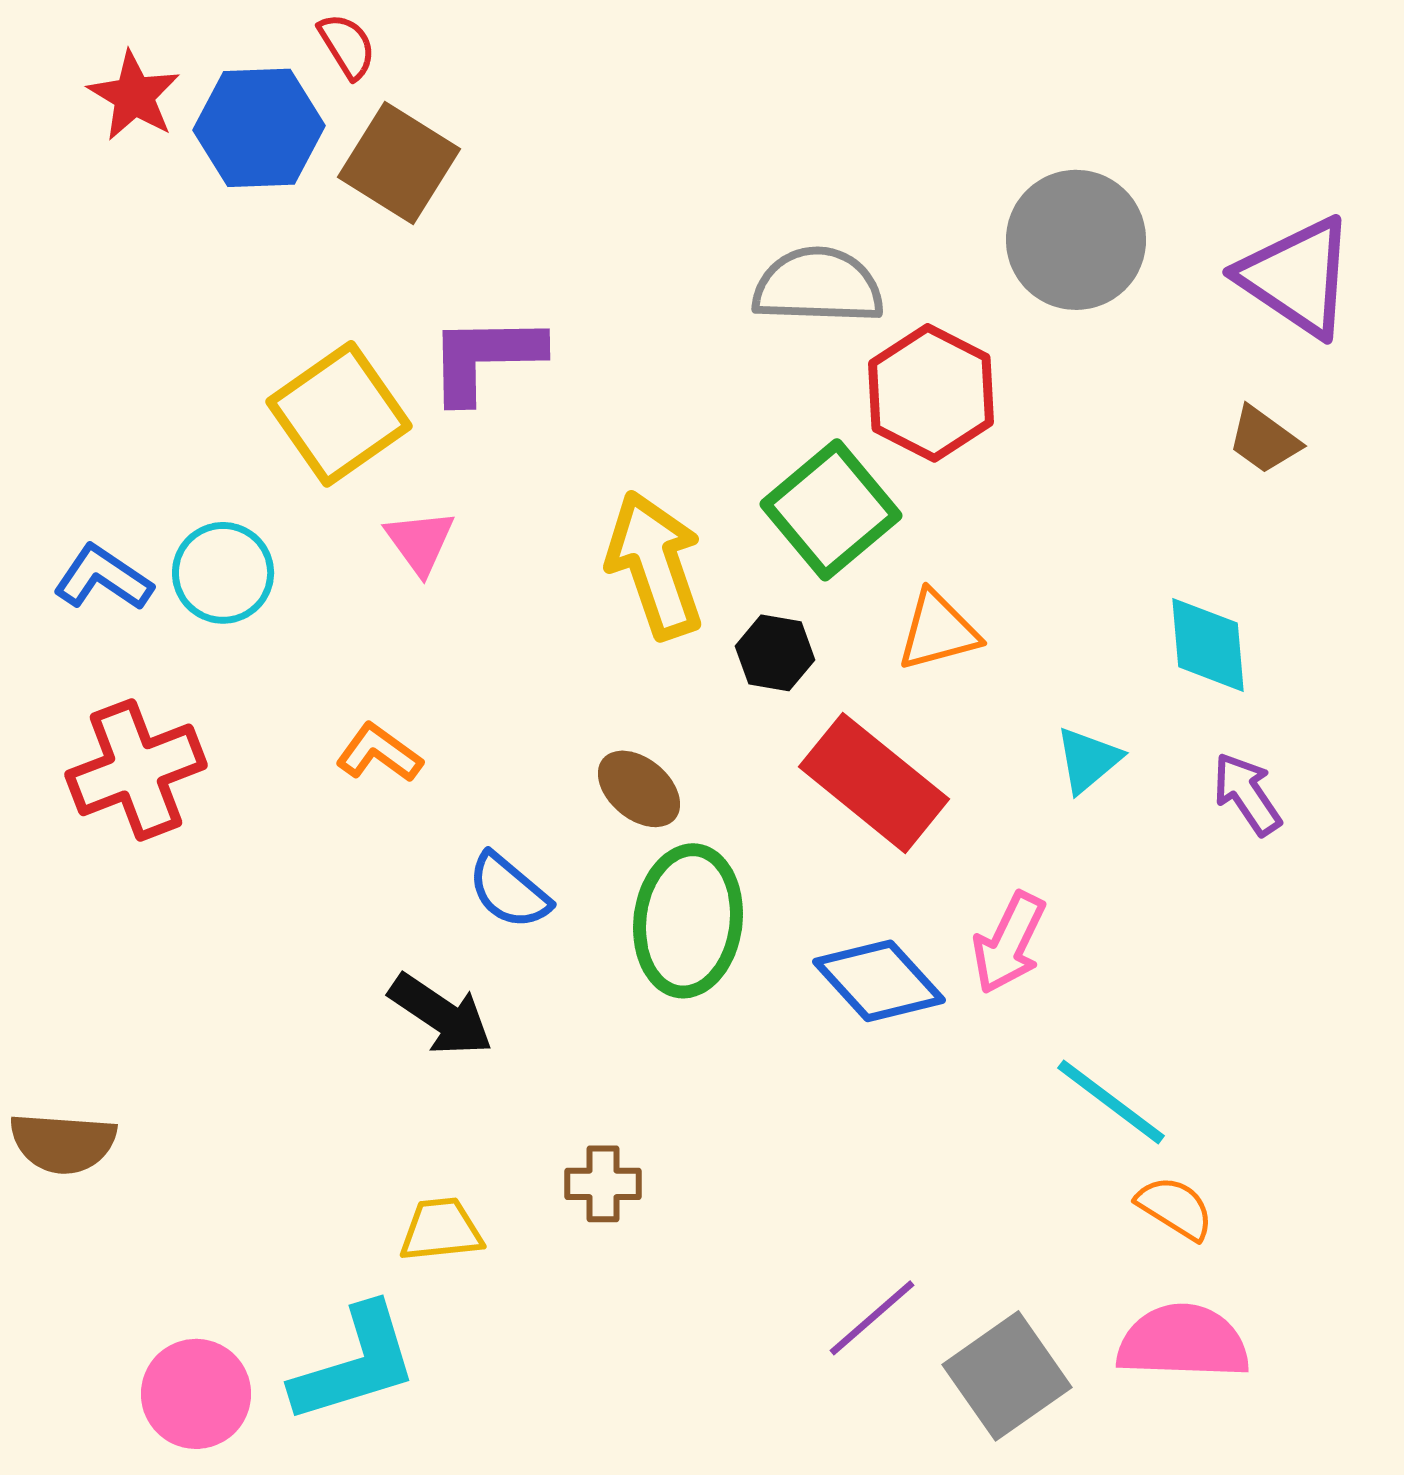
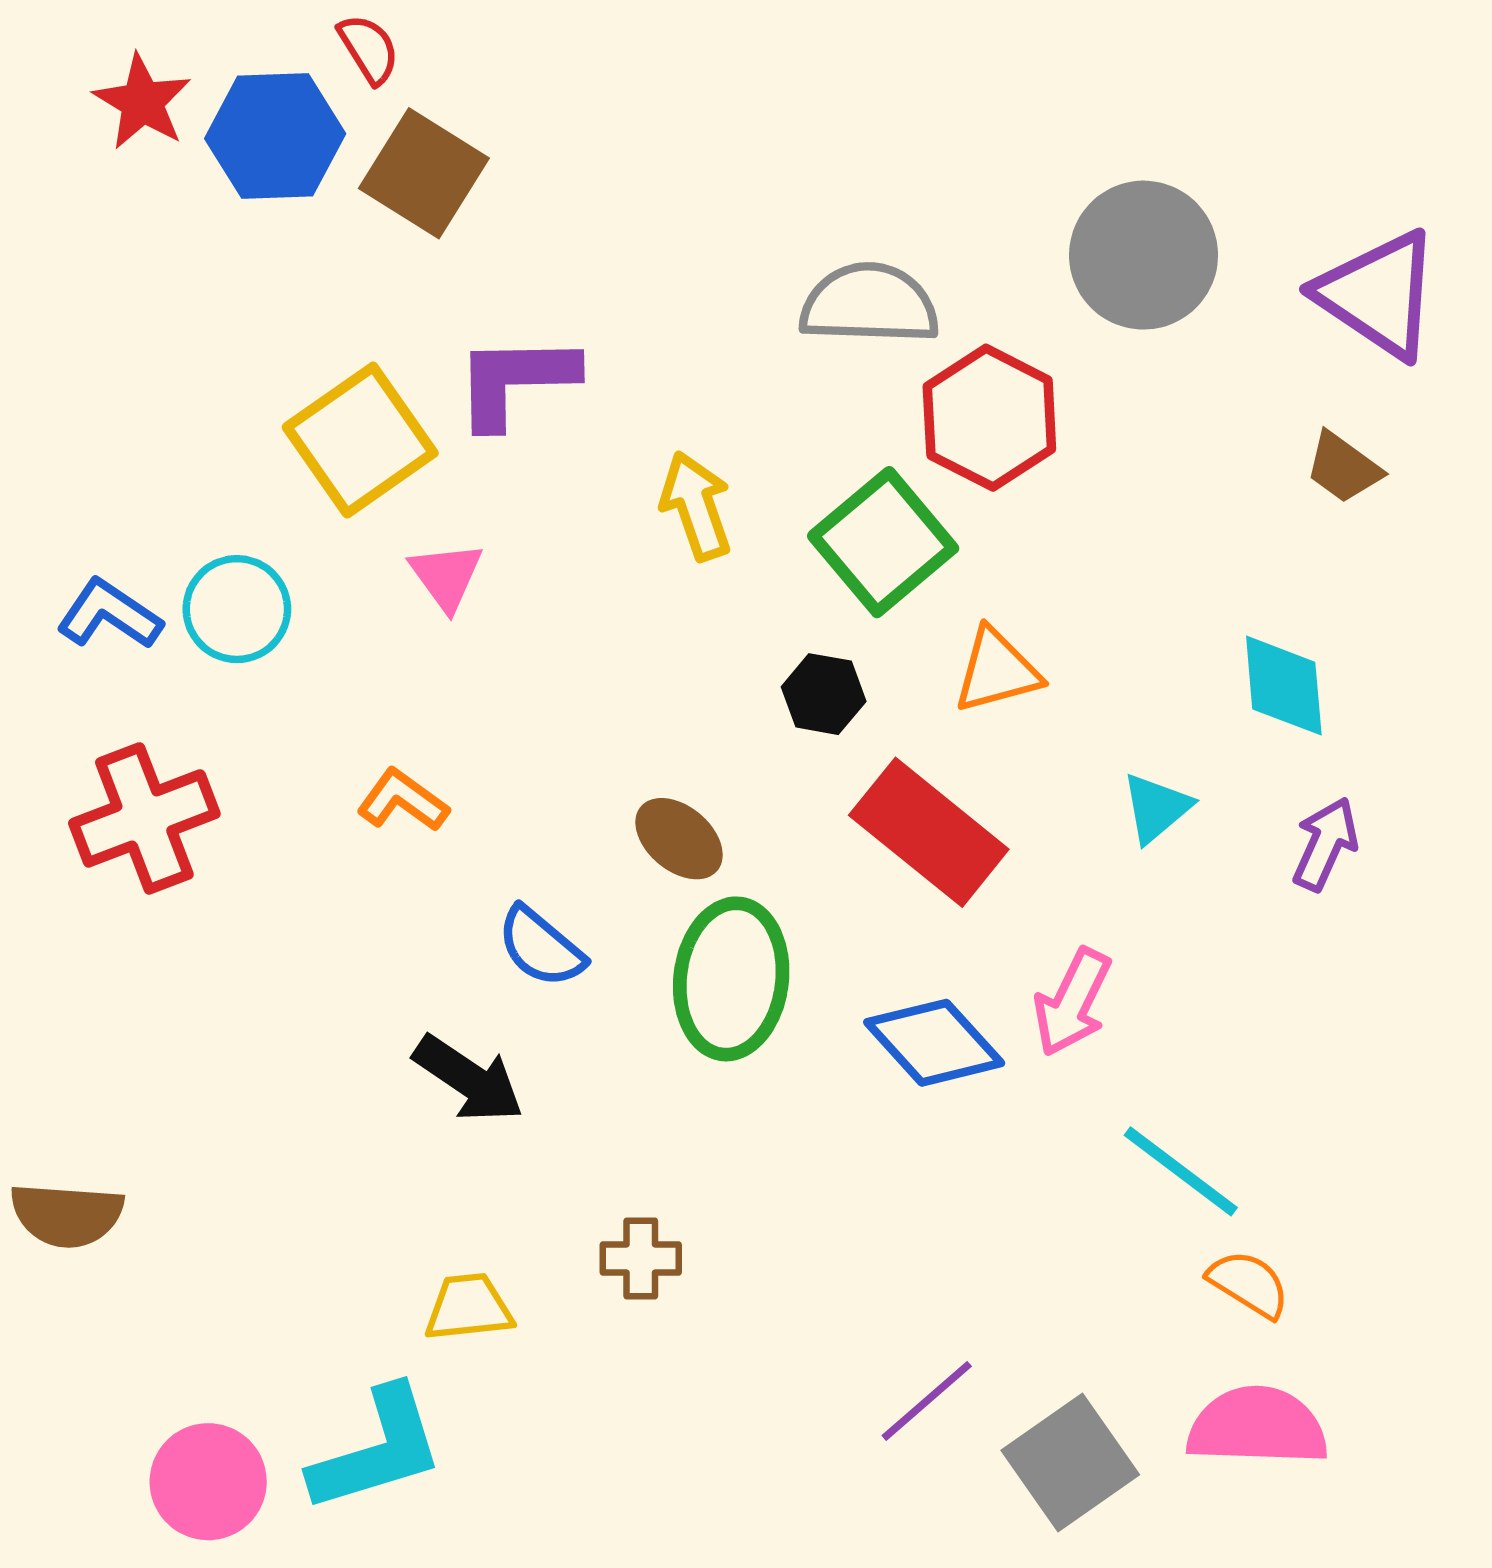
yellow arrow: (655, 565) -> (696, 506), moved, size x0.7
purple arrow: (1247, 794) -> (1325, 844), turned 58

